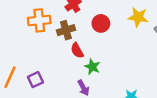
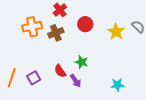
yellow star: (138, 17) -> (116, 32), moved, turned 30
red semicircle: (77, 50) -> (60, 71), moved

